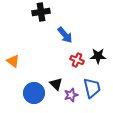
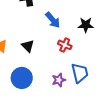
black star: (98, 56) -> (86, 25), moved
black triangle: (56, 84) -> (28, 46), moved

